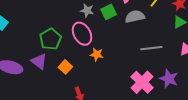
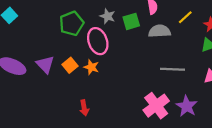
green pentagon: (50, 39) -> (72, 24), moved
orange star: (97, 54) -> (91, 67), moved
orange square: (65, 67) -> (70, 65), moved

